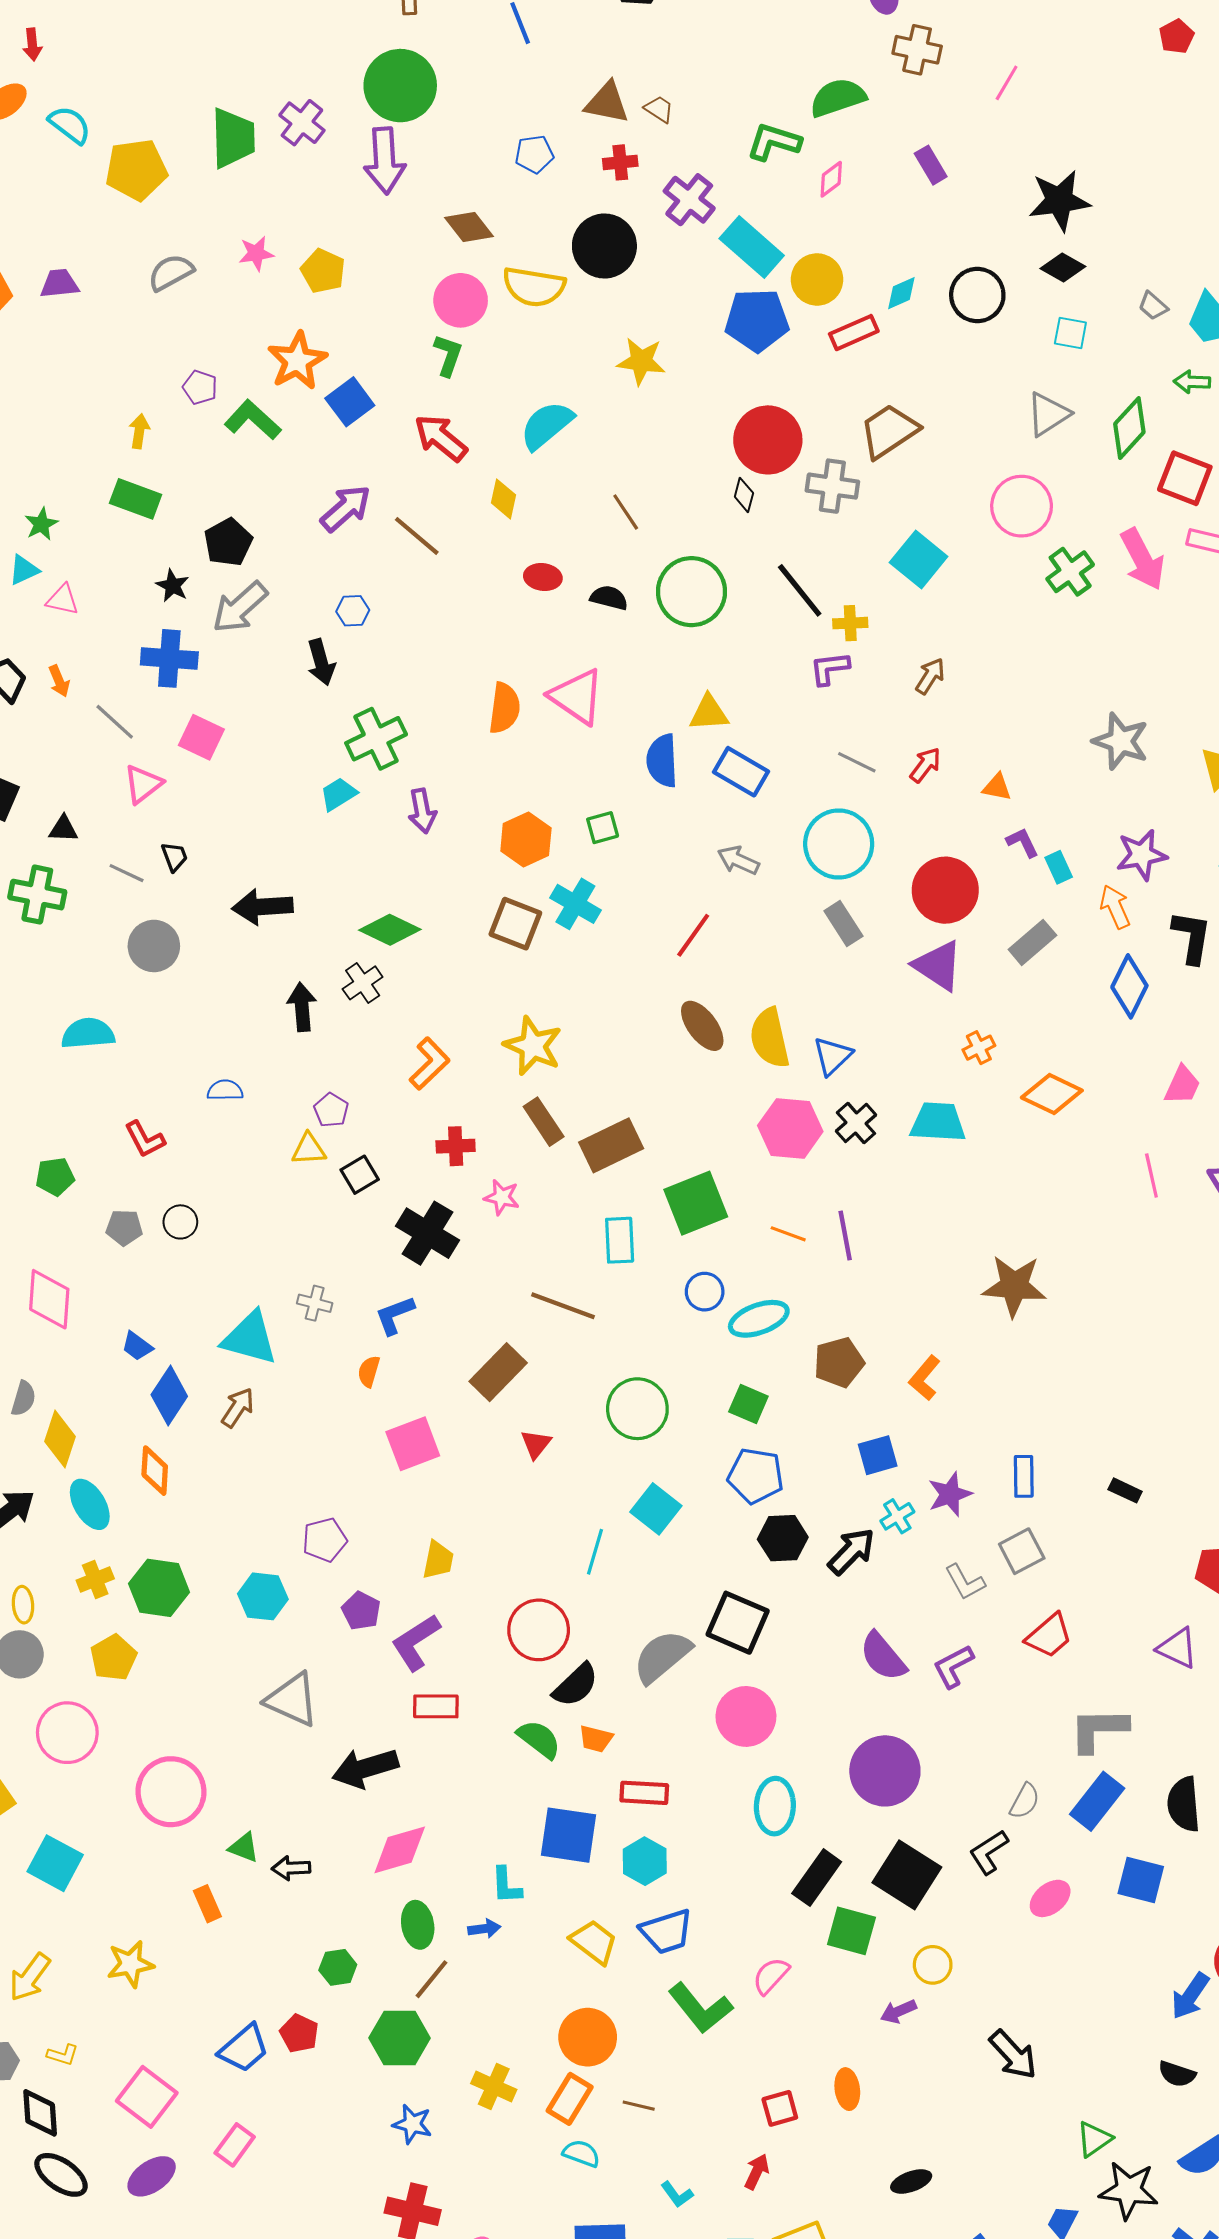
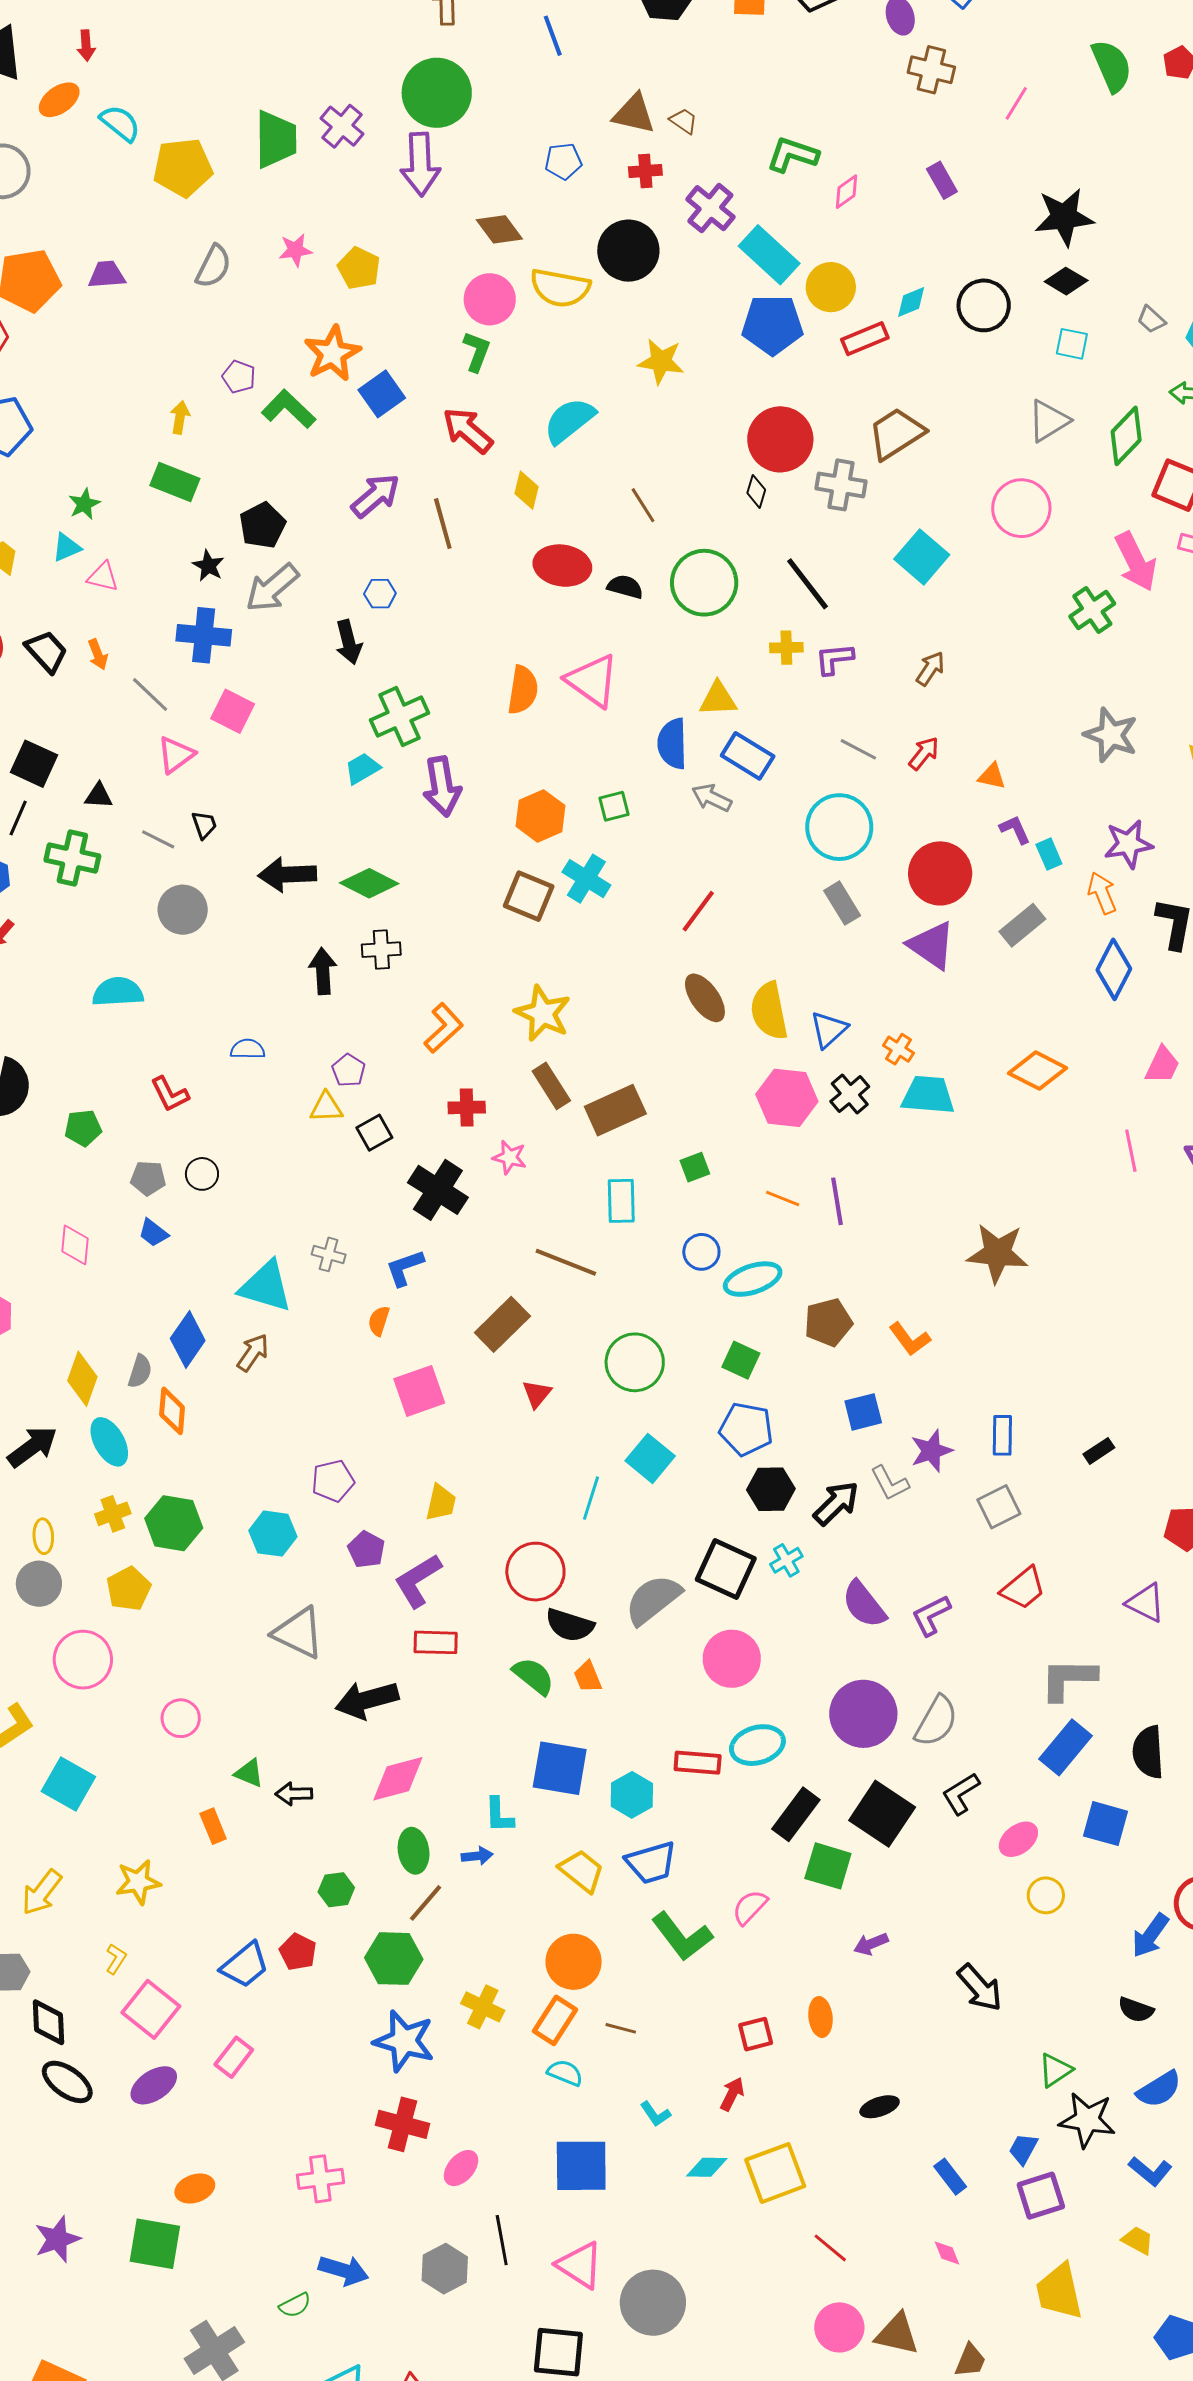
green semicircle: (838, 98) -> (1112, 66), moved, turned 84
gray semicircle: (171, 272) -> (213, 266), turned 144
brown line: (417, 536) -> (443, 524), turned 33
green cross: (1070, 572) -> (1092, 610), moved
red ellipse: (543, 577) -> (562, 566), size x1.6
yellow cross: (850, 623) -> (786, 648), moved
purple arrow: (422, 811) -> (442, 786), size x1.4
gray arrow: (738, 860) -> (712, 798), moved
green diamond: (390, 930) -> (369, 883), moved
black cross: (363, 983) -> (381, 950), turned 30
orange cross: (979, 1048) -> (898, 1049), moved, turned -32
green square: (696, 1203) -> (695, 1167), size x0.5
pink diamond: (49, 1299) -> (75, 1245), size x0.7
blue trapezoid: (137, 1346) -> (153, 1233), moved
orange L-shape: (925, 1378) -> (910, 1339), turned -78
gray semicircle: (23, 1398) -> (140, 1371), moved
black rectangle: (1125, 1490) -> (1099, 1451), turned -60
cyan cross: (897, 1516) -> (786, 1560), moved
gray L-shape: (965, 1582) -> (890, 1483), moved
black semicircle: (576, 1685) -> (570, 1625), turned 60
orange trapezoid: (596, 1739) -> (588, 1677), turned 52
pink circle: (171, 1792) -> (181, 1718), size x0.6
red rectangle: (644, 1793) -> (698, 1763), moved
gray semicircle: (1025, 1801) -> (936, 1721), moved, size x1.5
cyan ellipse: (775, 1806) -> (757, 1745), turned 70
yellow circle: (933, 1965) -> (1046, 1895), moved
yellow L-shape: (63, 2055) -> (116, 1959), moved, turned -76
blue star: (412, 2124) -> (404, 2041), size x1.6

